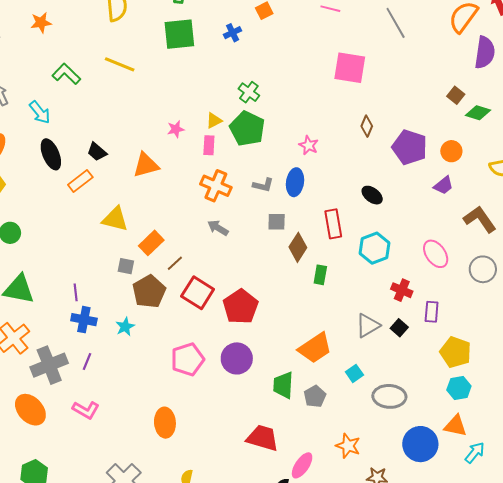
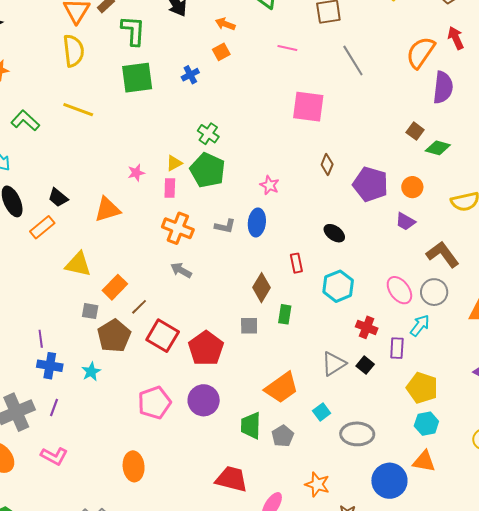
purple trapezoid: (443, 185) -> (405, 222), turned 70
gray square: (277, 222) -> (249, 326), moved
red rectangle: (333, 224) -> (296, 263), size x0.7
gray circle: (483, 269) -> (434, 292), moved
cyan arrow: (475, 453) -> (420, 326), moved

